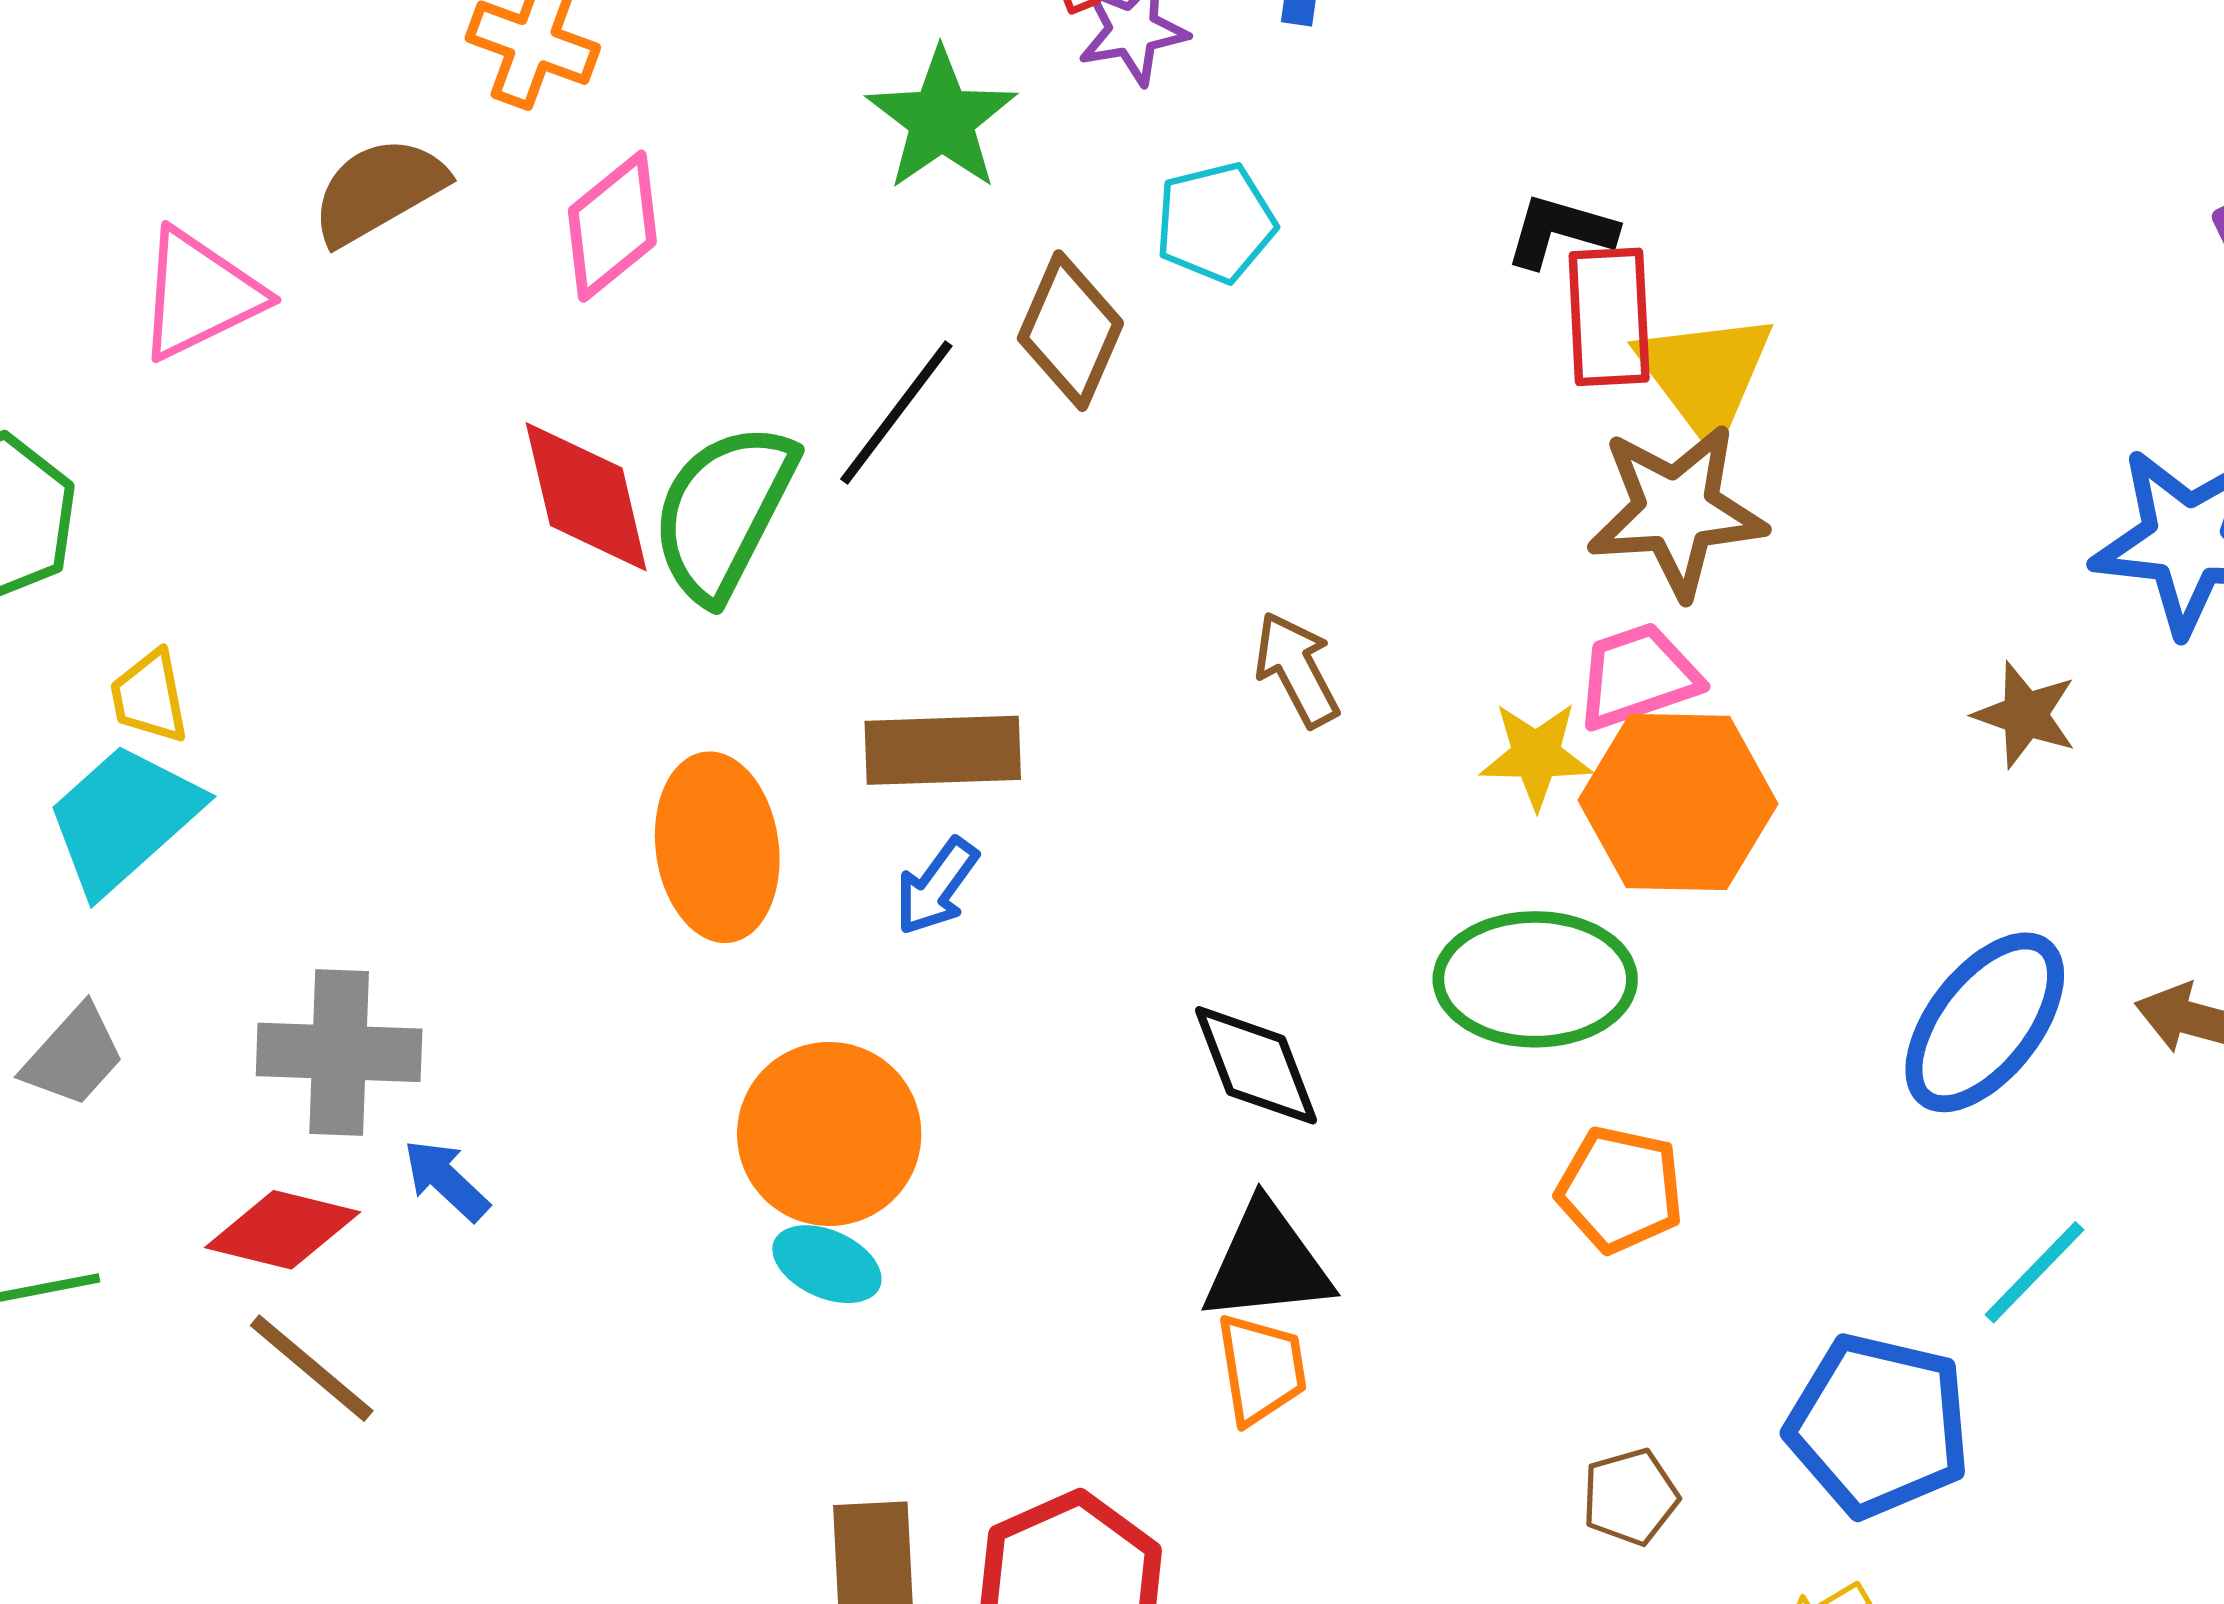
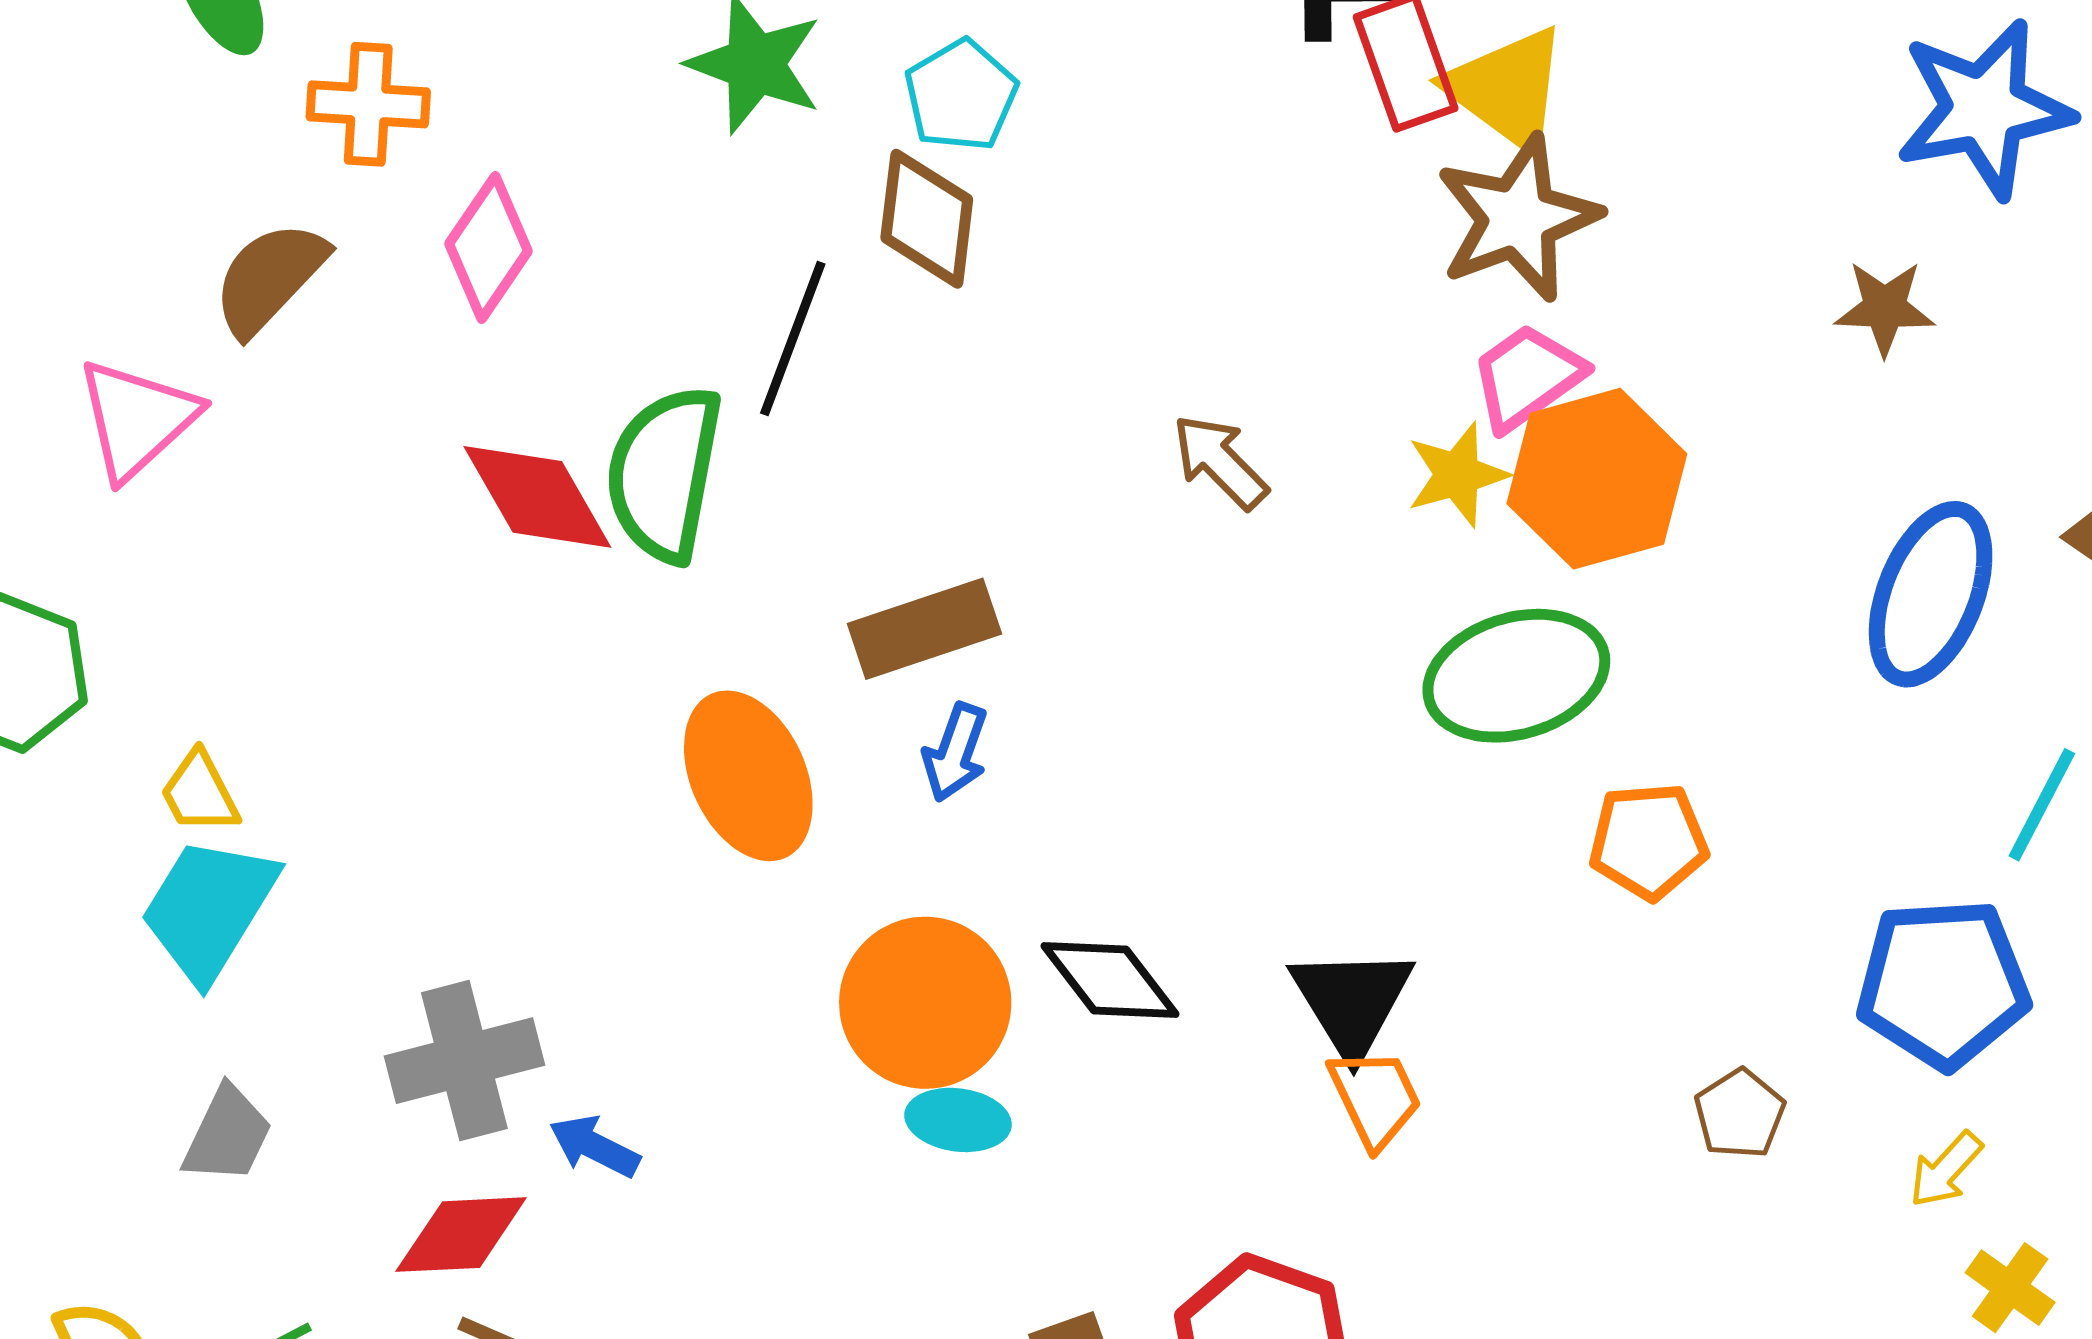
cyan pentagon: (1215, 223) -> (961, 95), moved
black diamond: (1256, 1065) -> (1110, 980), moved
black triangle: (1267, 1263) -> (1352, 1001), turned -39

